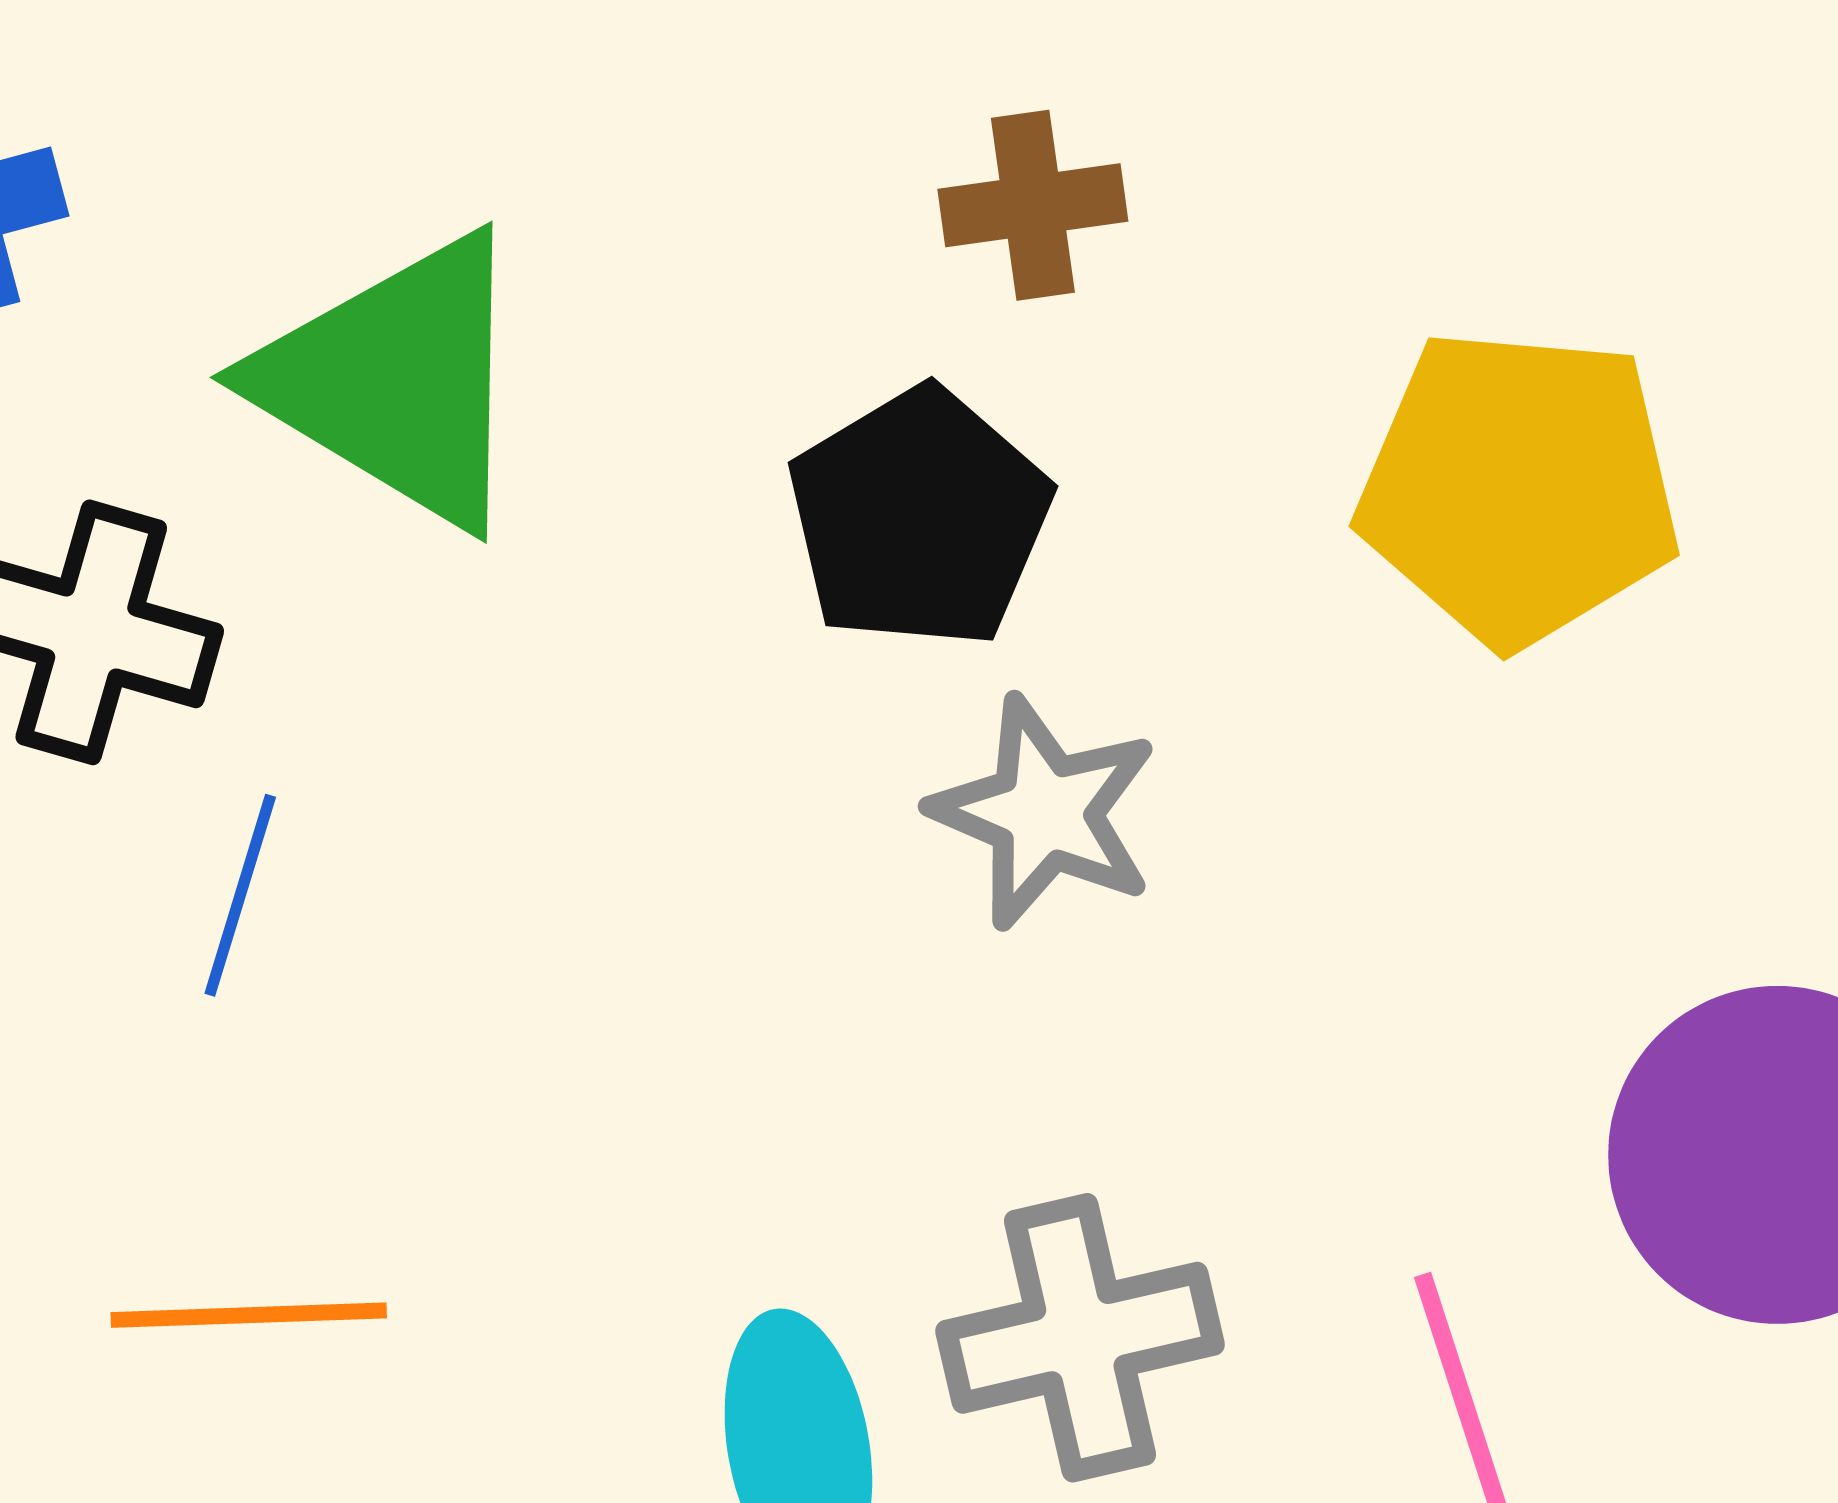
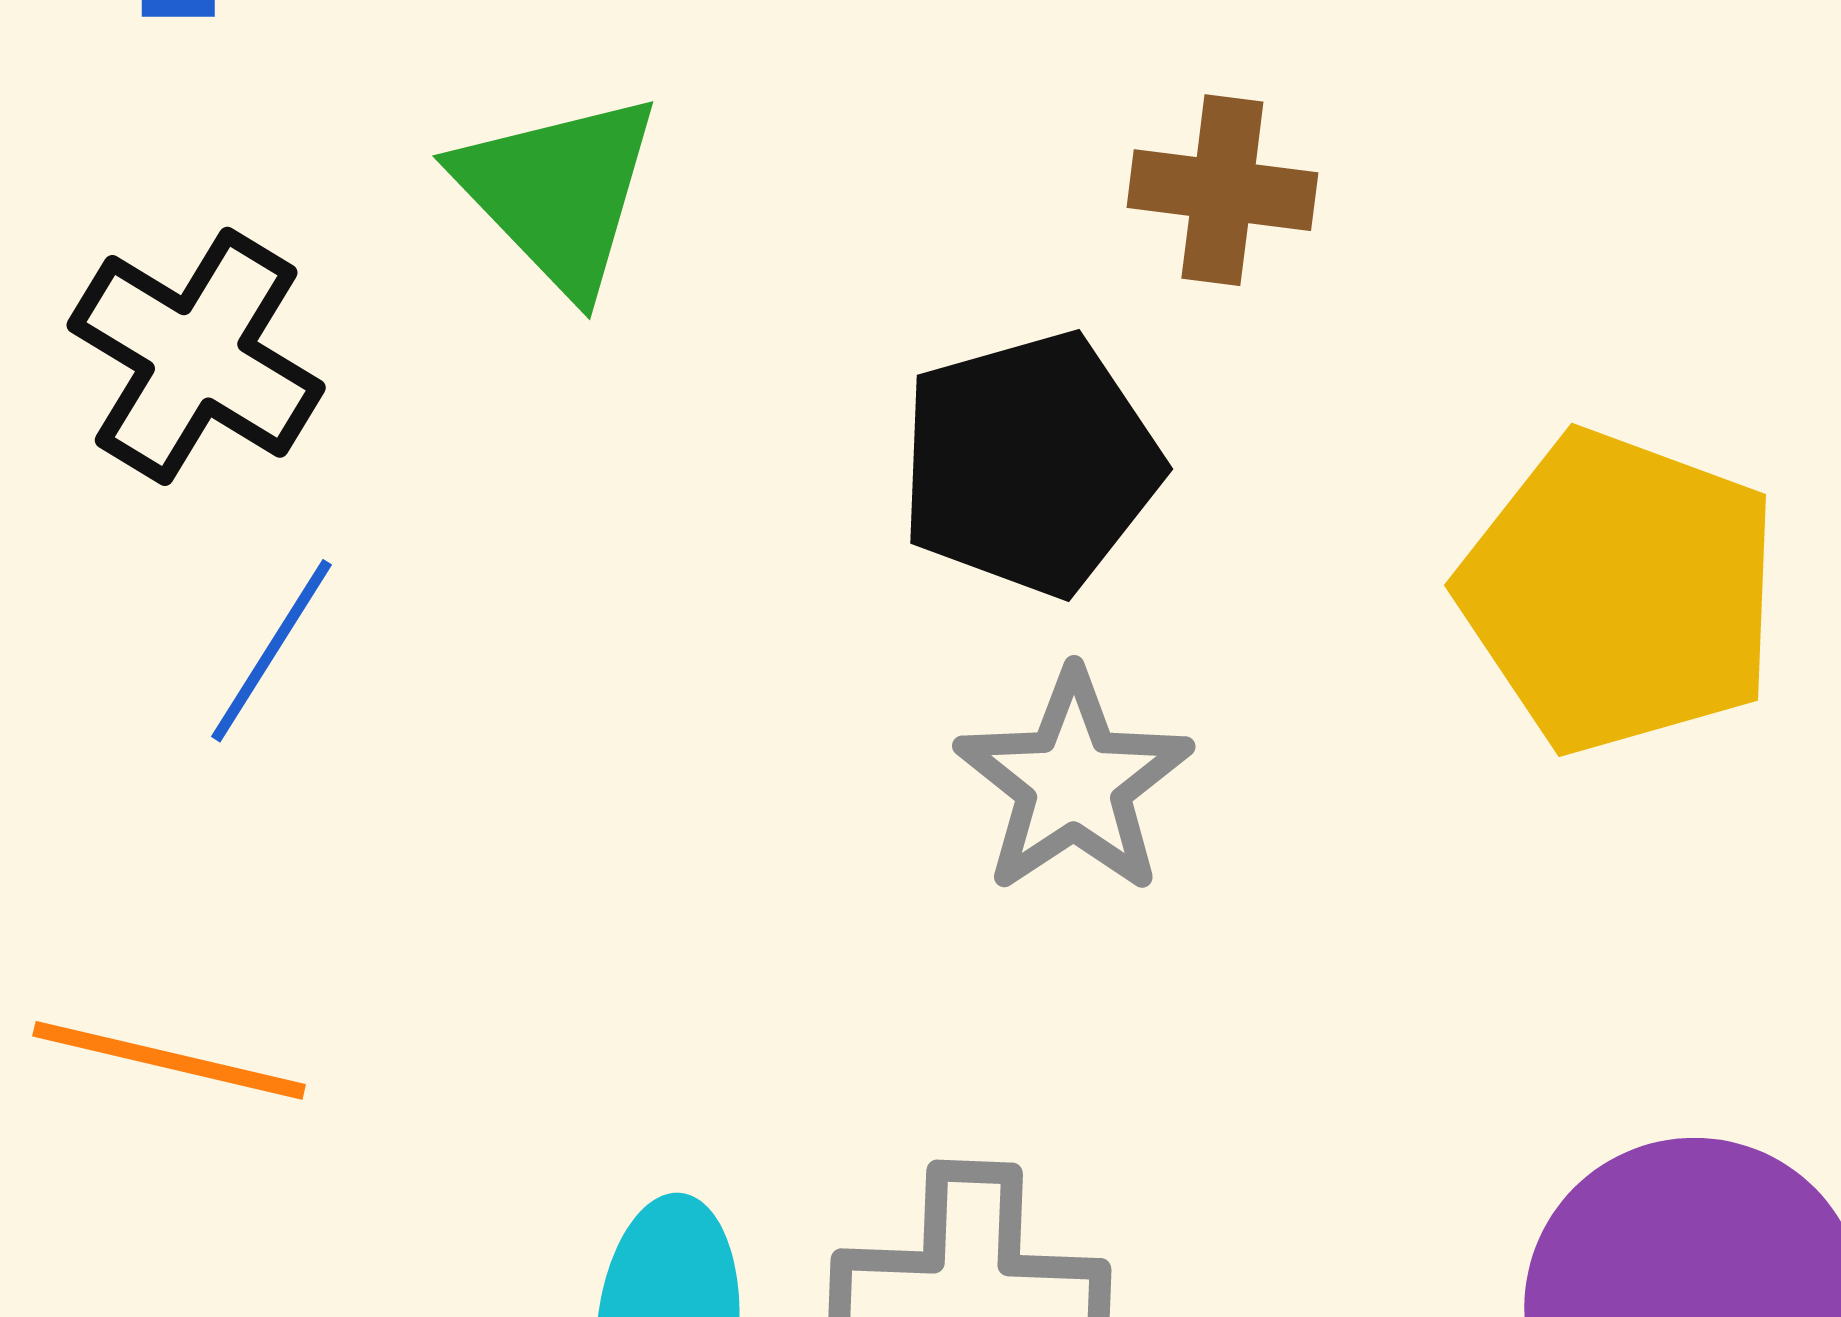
green triangle: (396, 381) -> (558, 192), size x0.7

